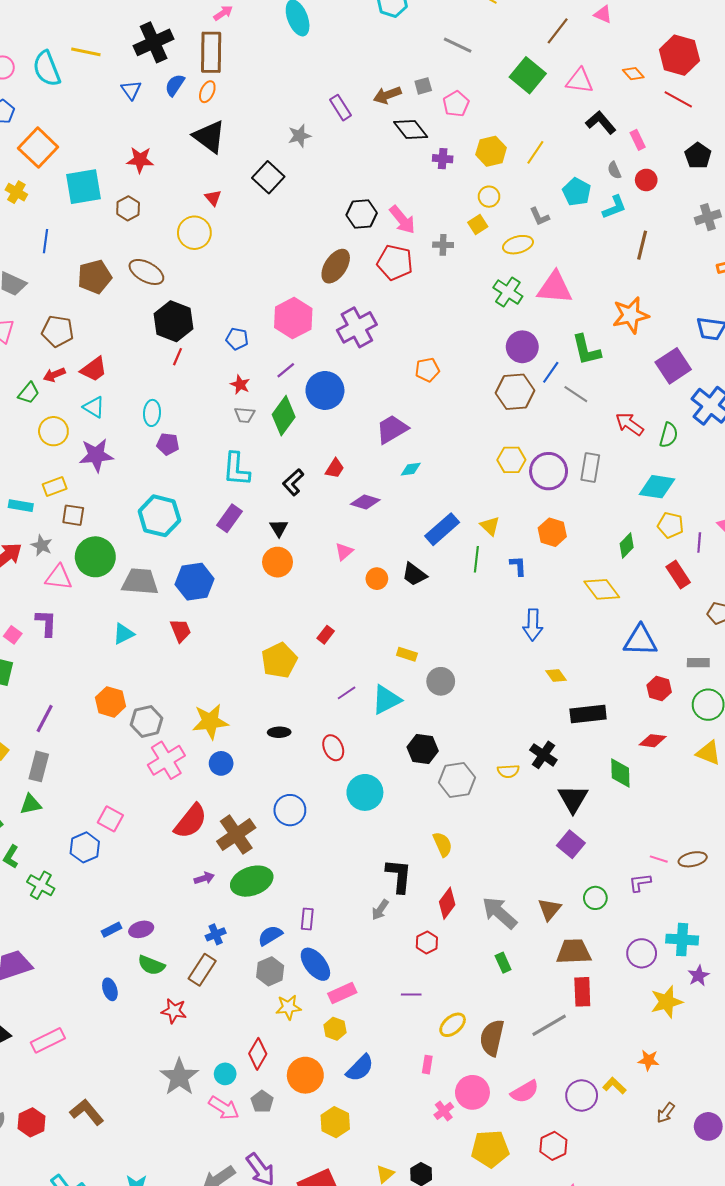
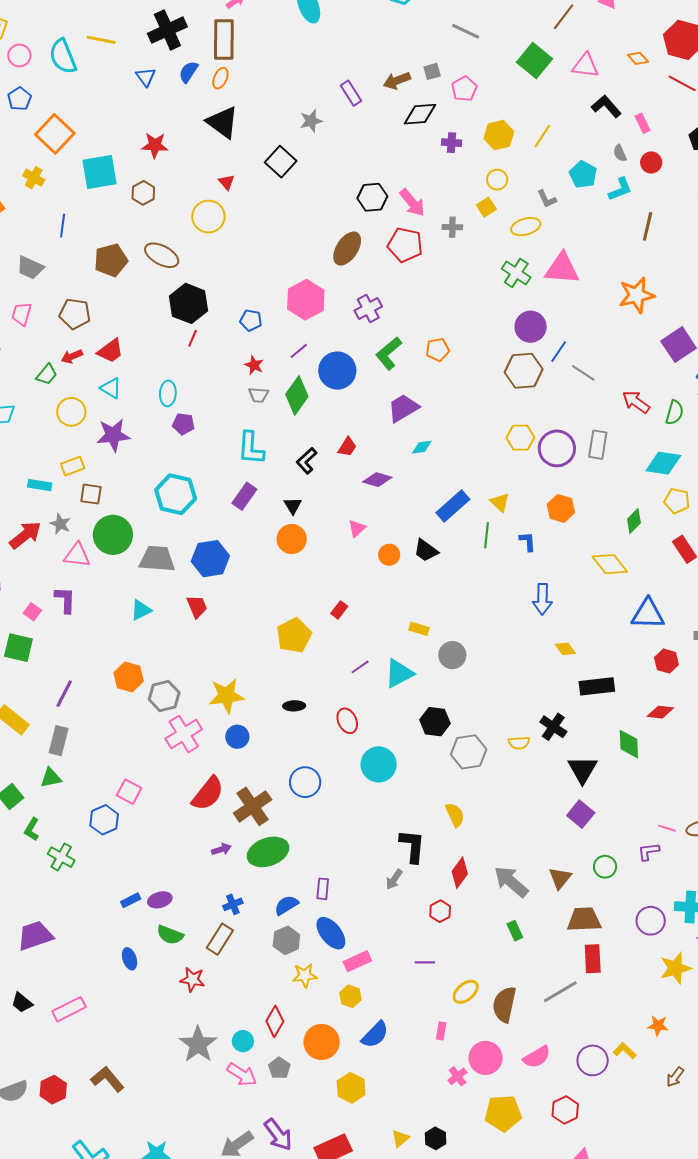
black diamond: (411, 129) -> (420, 114), turned -56
purple cross: (357, 327) -> (368, 308), size x0.7
green L-shape: (586, 350) -> (389, 353), moved, turned 64

